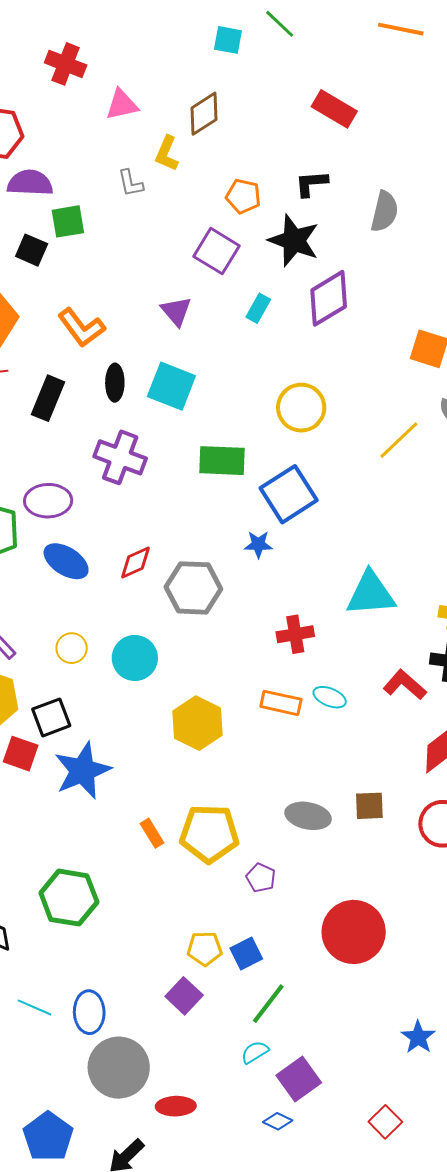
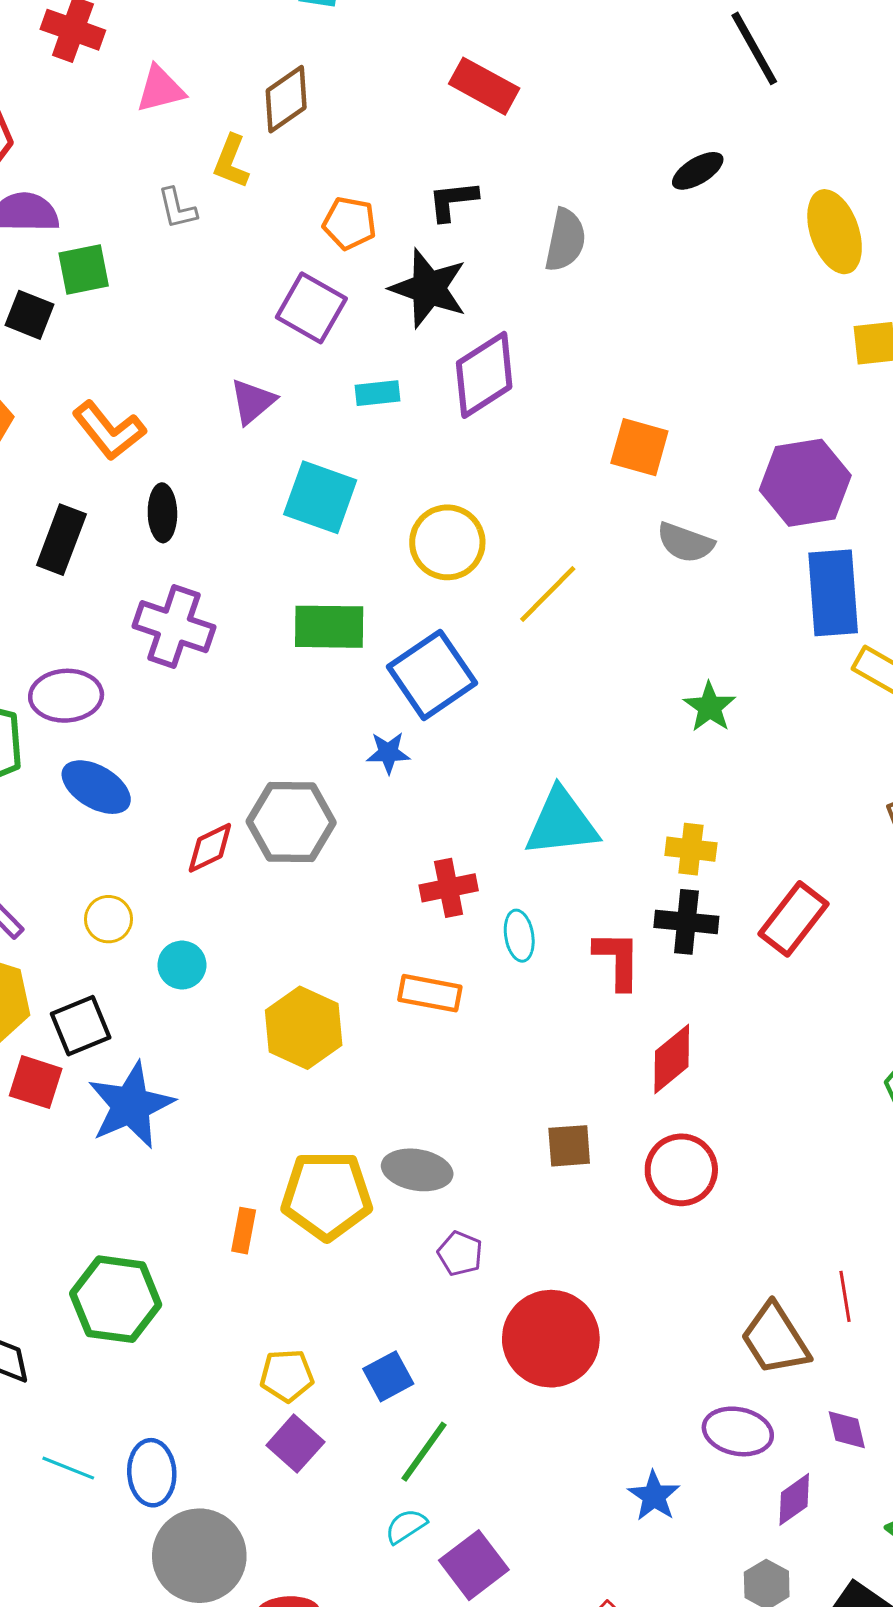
cyan rectangle: (258, 308) -> (378, 393), turned 56
purple triangle: (176, 311) -> (253, 401), turned 32
cyan square: (171, 386) -> (320, 497), moved
yellow line: (399, 440) -> (548, 594), moved
red diamond: (136, 562) -> (210, 848), moved
cyan circle: (135, 658) -> (182, 965), moved, size x0.7
red L-shape: (405, 685) -> (618, 960), turned 51
cyan ellipse: (330, 697) -> (519, 936), moved, turned 60
gray ellipse: (308, 816) -> (417, 1170), moved
orange rectangle: (152, 833) -> (244, 1231), moved, turned 44
purple pentagon: (261, 878) -> (460, 1253), moved
yellow pentagon: (205, 949) -> (287, 1376), moved

